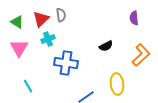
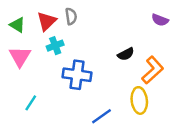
purple semicircle: (134, 18) -> (160, 20), turned -64
orange L-shape: (141, 55) -> (153, 70), moved
cyan line: (28, 86) -> (31, 103), turned 64

